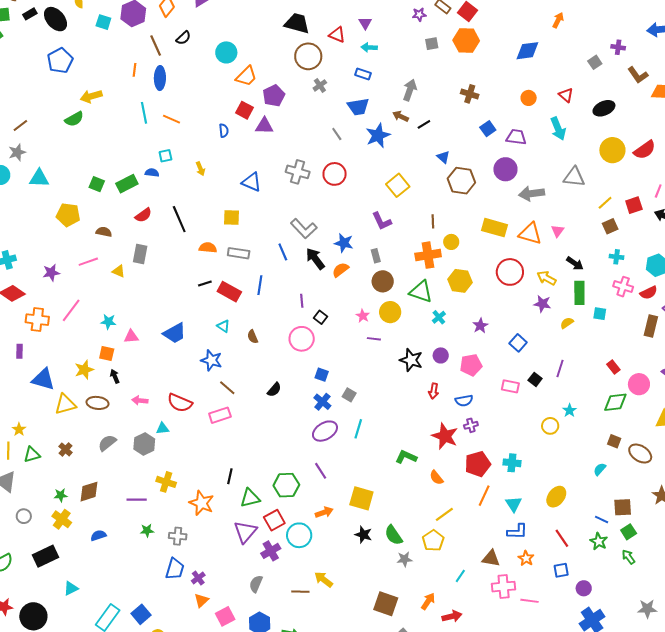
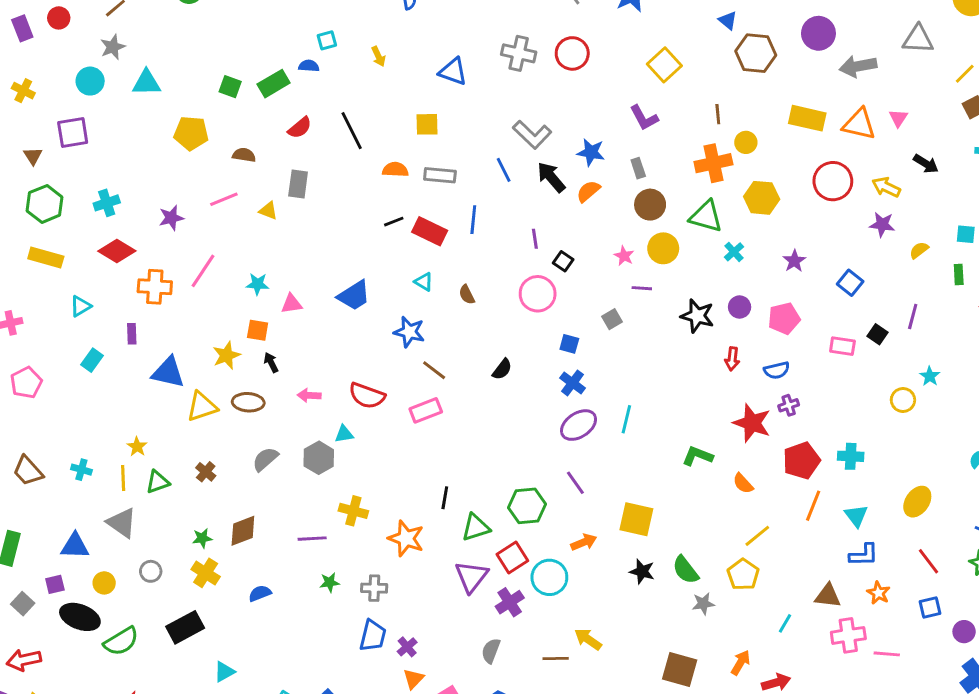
green rectangle: (579, 293) -> (959, 274), moved, size x0.6
gray square: (349, 395) -> (612, 319), moved, turned 32

